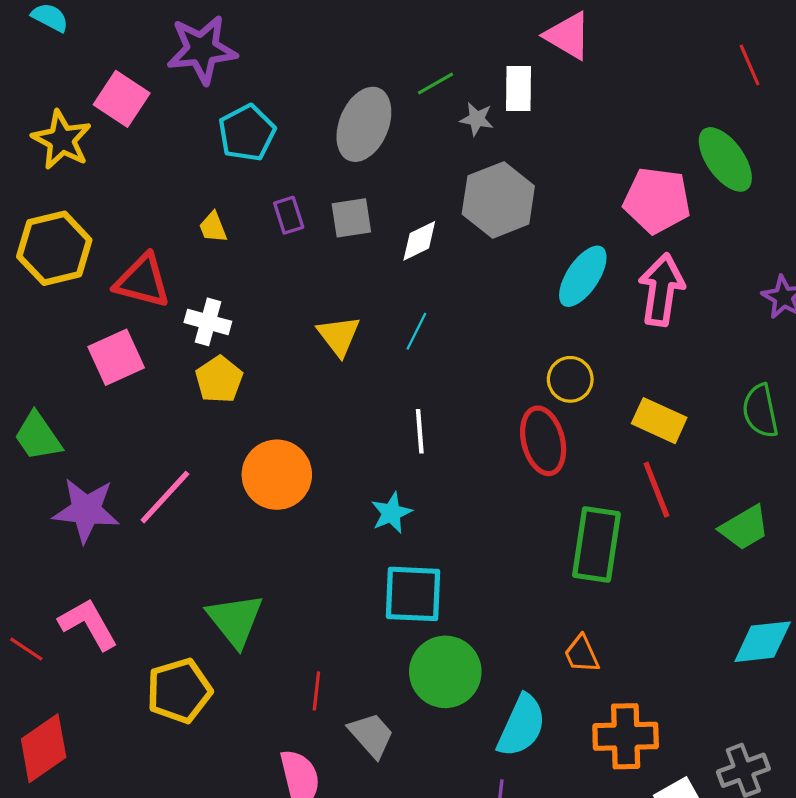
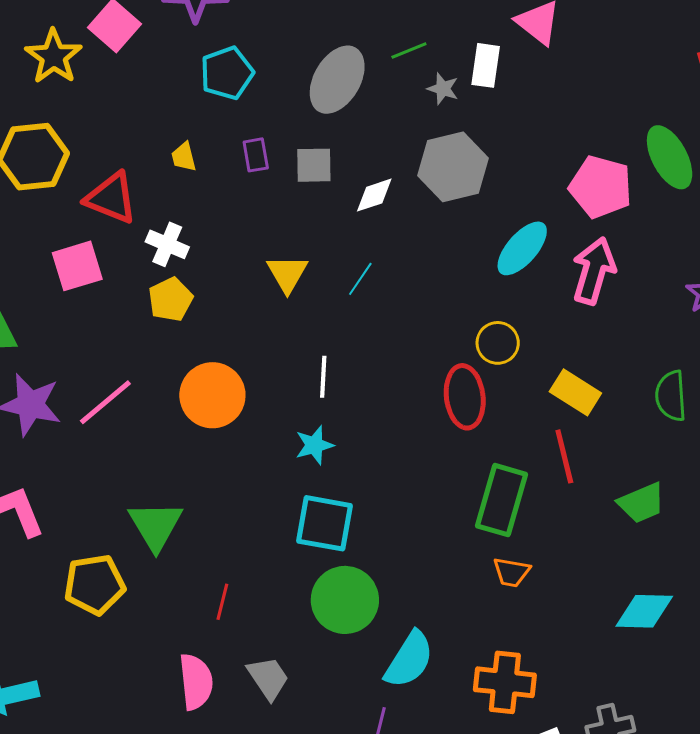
white line: (420, 431) -> (323, 377), moved
orange trapezoid: (582, 654) -> (511, 572), moved, turned -63
gray trapezoid: (371, 735) -> (268, 678), moved

